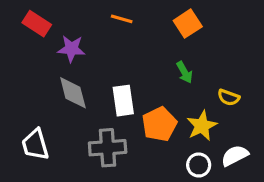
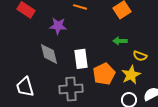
purple star: (71, 49) -> (58, 26), moved
green arrow: (185, 72) -> (120, 41), turned 120
yellow semicircle: (229, 97) -> (140, 56), moved

